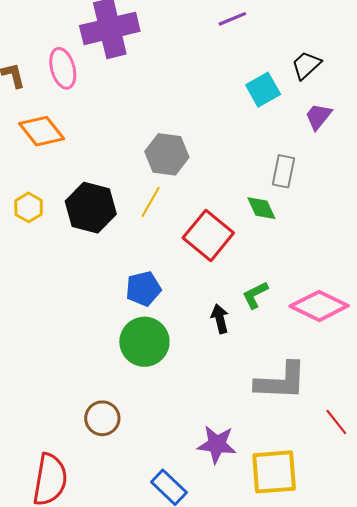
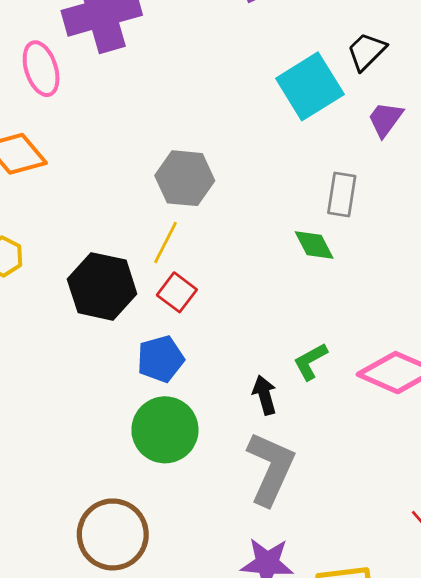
cyan square: (263, 90) -> (310, 86), size x1.4
black hexagon: (91, 208) -> (102, 286), moved
red square: (208, 235) -> (177, 292), moved, size x0.6
gray L-shape: (281, 381) -> (271, 468), moved, turned -66
brown circle: (102, 418) -> (113, 534), size x1.5

